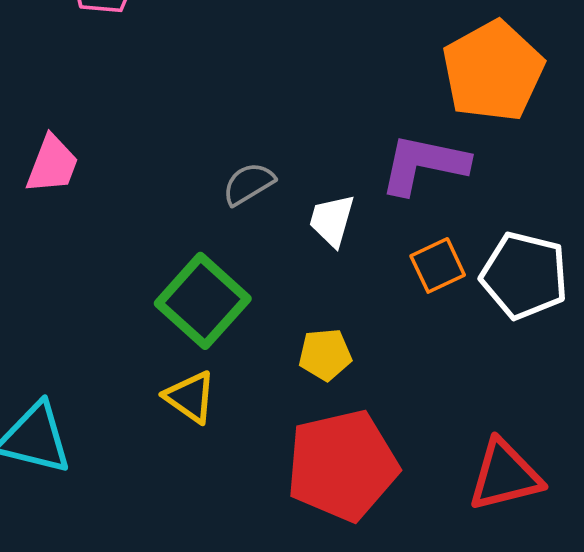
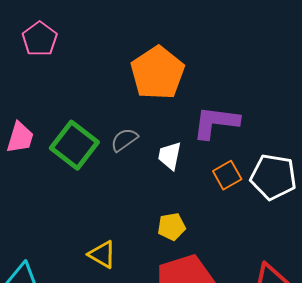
orange pentagon: (493, 71) -> (158, 73), moved
green square: (203, 301) -> (74, 145), moved

